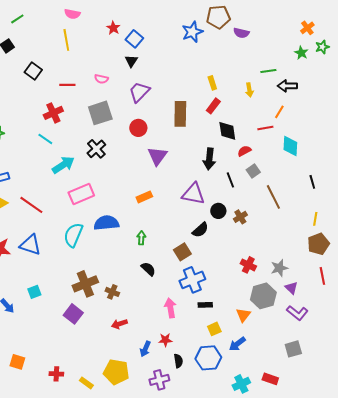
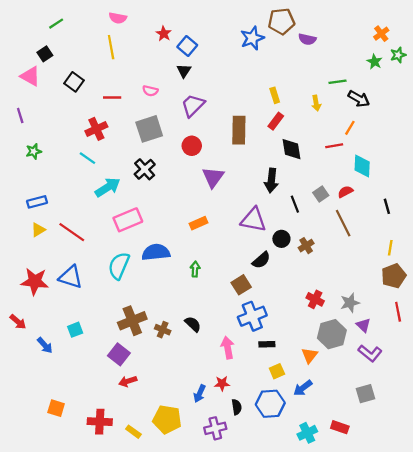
black arrow: (287, 86) -> (359, 99), turned -150
red semicircle: (244, 151) -> (345, 192), moved
black semicircle: (148, 269) -> (193, 324), moved
red arrow: (119, 324) -> (128, 381), moved
red cross: (56, 374) -> (100, 422), size x1.5

